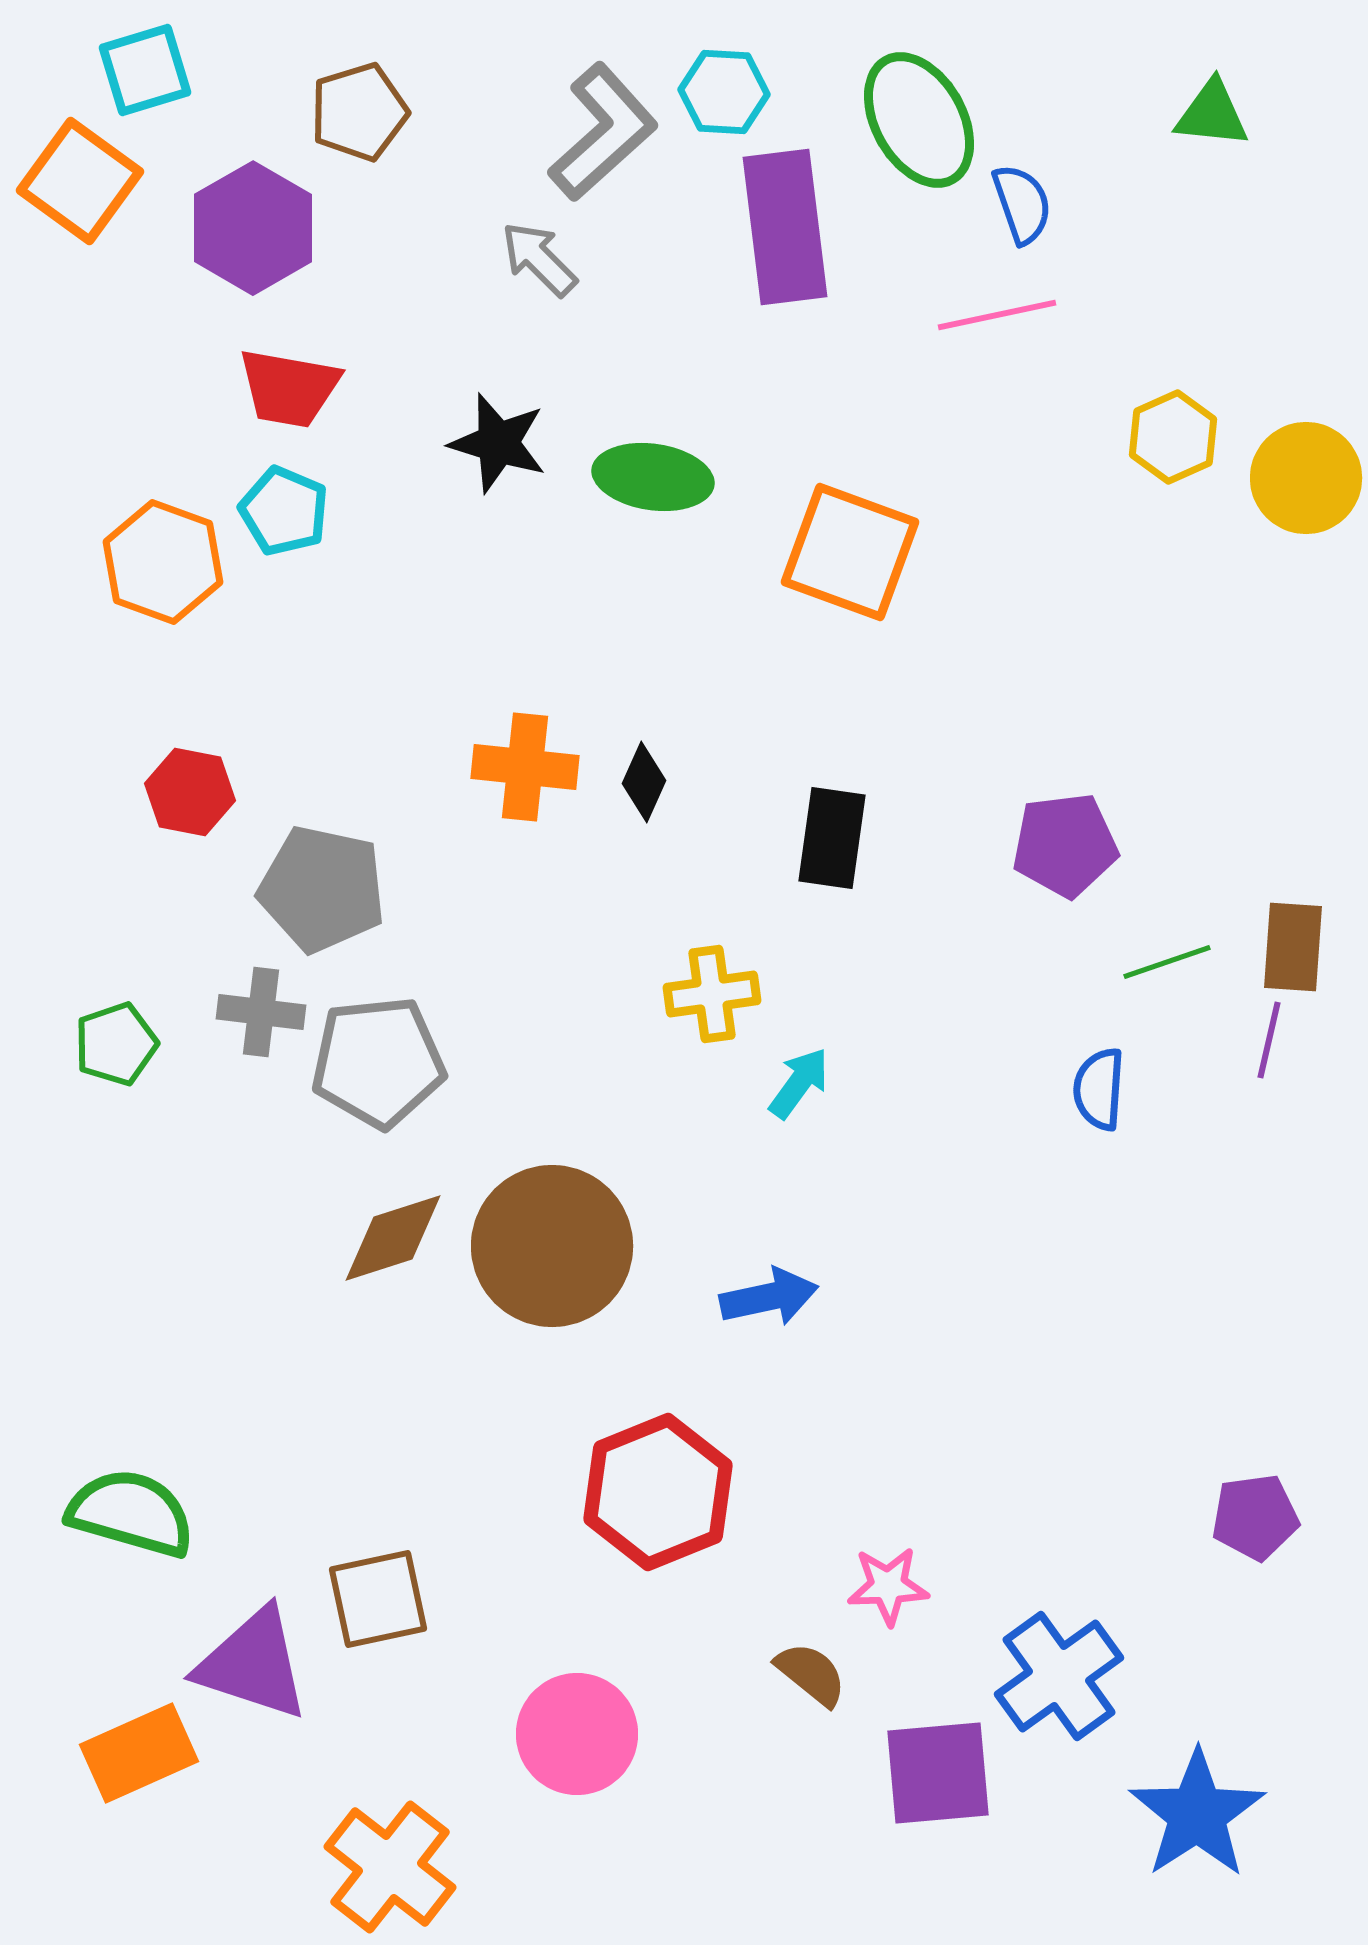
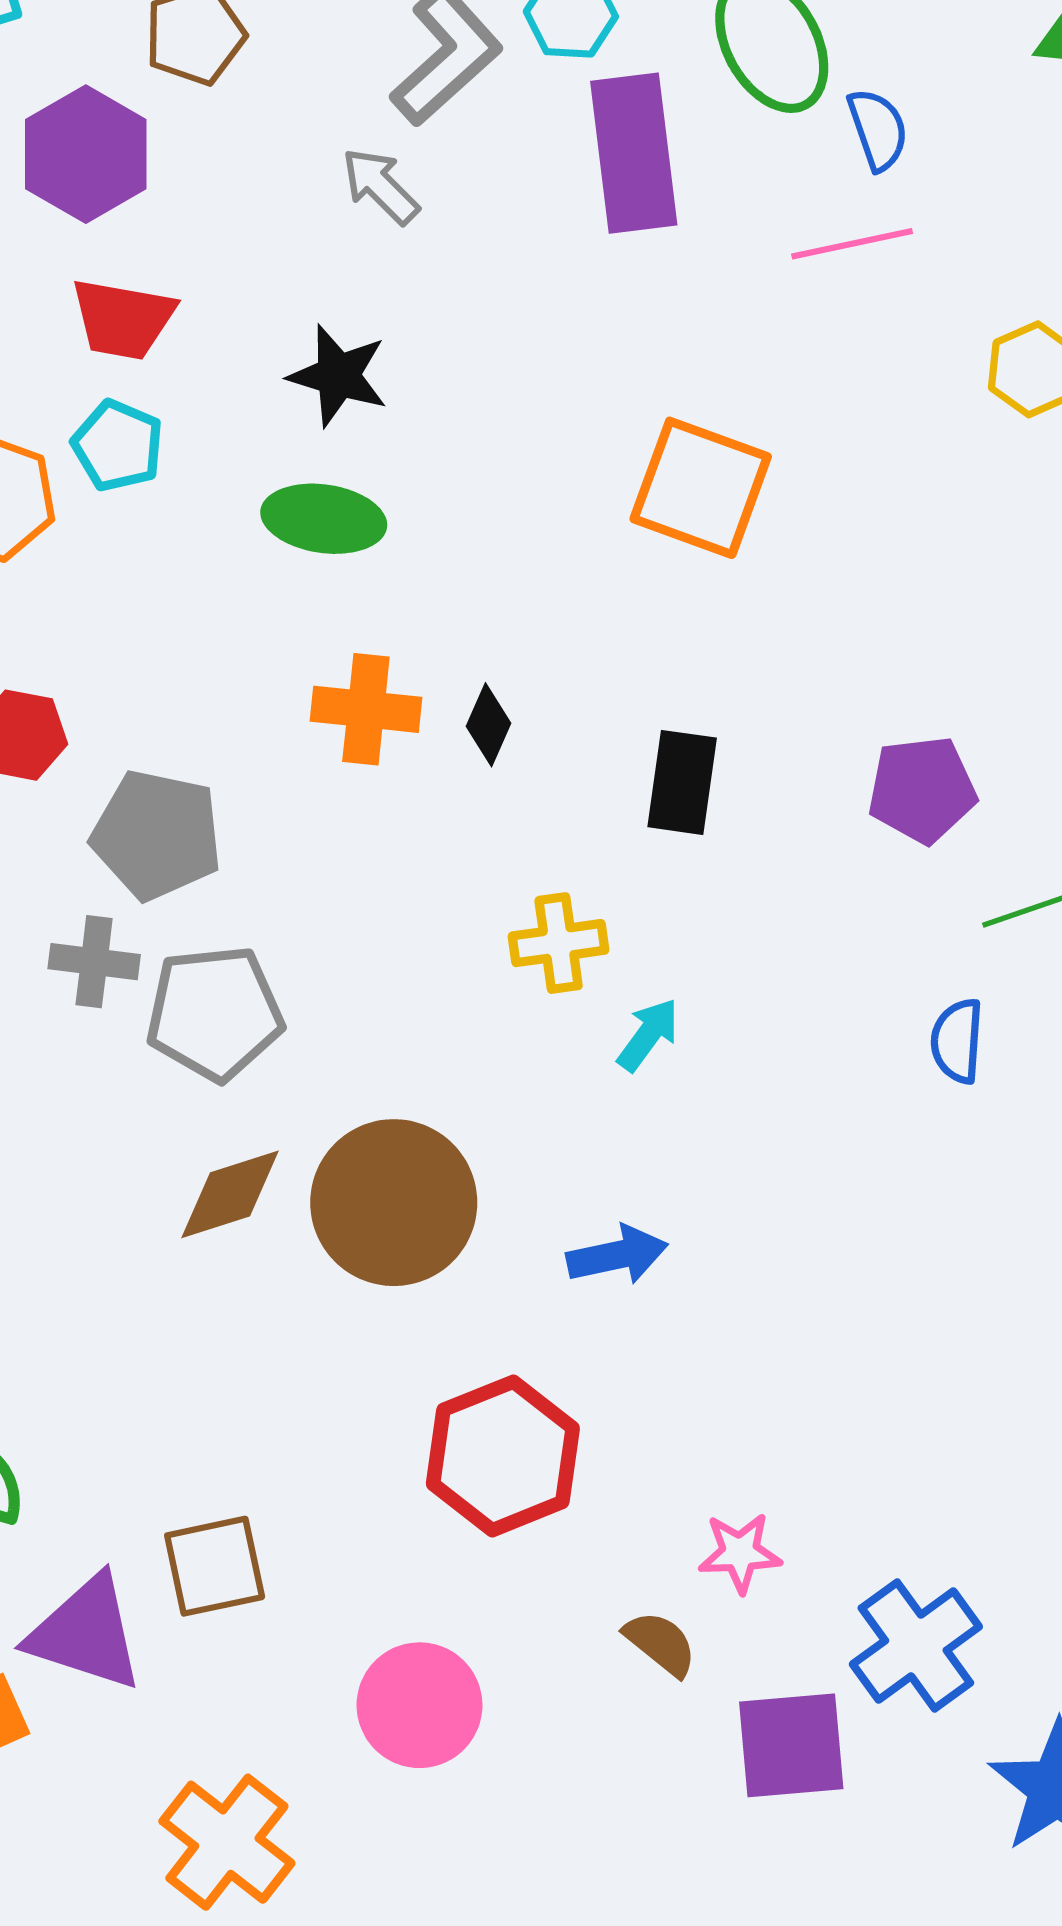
green ellipse: (653, 477) -> (324, 519), moved

